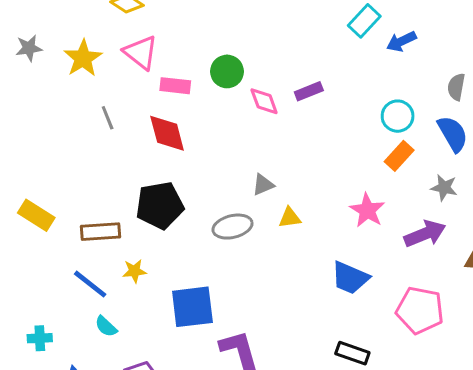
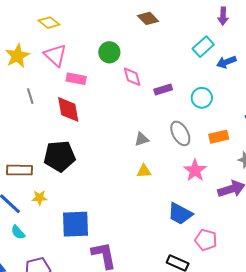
green circle: (227, 71) -> (109, 52), moved
pink diamond: (264, 101) -> (132, 77), moved
cyan circle: (398, 116) -> (202, 98), moved
orange rectangle: (399, 156) -> (219, 137), turned 30
gray triangle: (263, 185) -> (142, 139), moved
gray ellipse: (232, 227) -> (180, 133), moved, turned 70
pink pentagon: (420, 310) -> (206, 240), moved, size x0.7

